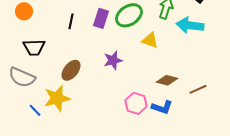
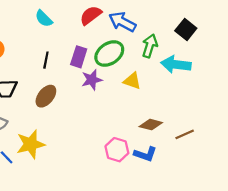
purple star: (113, 60) -> (92, 80), moved
brown ellipse: (71, 70) -> (46, 96), moved

